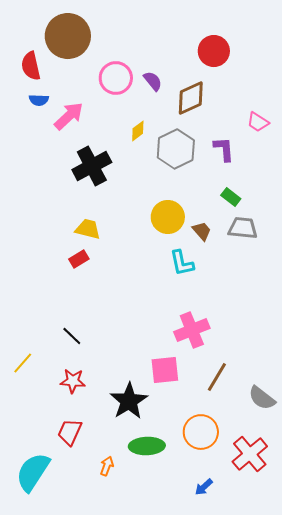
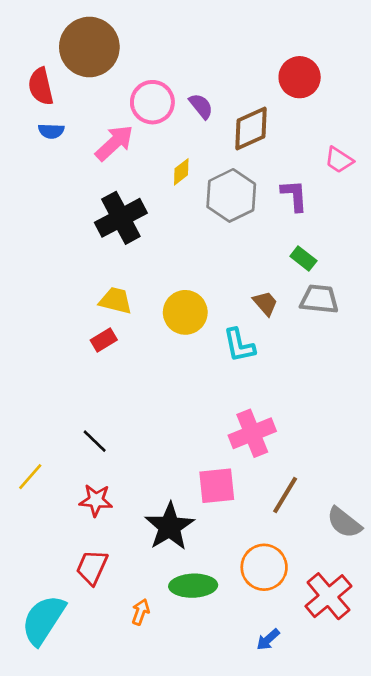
red circle: (214, 51) -> (300, 77), moved
pink arrow: (69, 116) -> (114, 143), moved
yellow circle: (168, 217) -> (185, 312), moved

